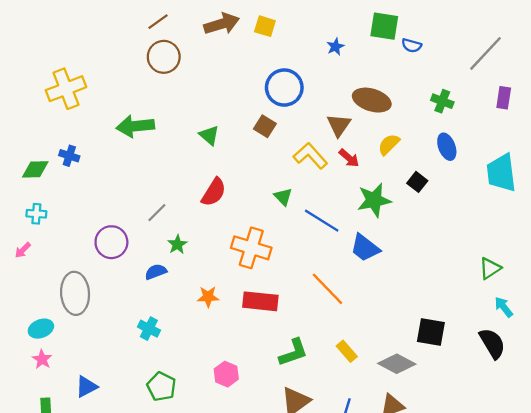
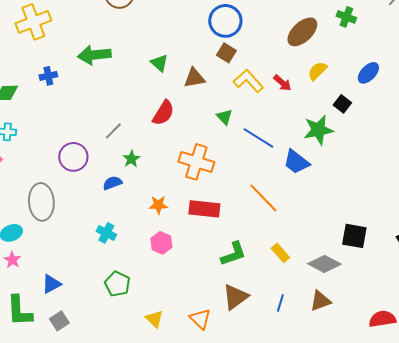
brown ellipse: (372, 100) -> (302, 32), turned -60
green cross: (442, 101) -> (346, 17), moved
brown triangle: (339, 125) -> (194, 78), moved, turned 45
brown square: (265, 126) -> (226, 53), moved
blue ellipse: (447, 147) -> (368, 73), turned 65
blue cross: (69, 156) -> (48, 76), moved, turned -30
green star: (374, 200) -> (318, 130), moved
pink hexagon: (226, 374) -> (161, 243), moved

